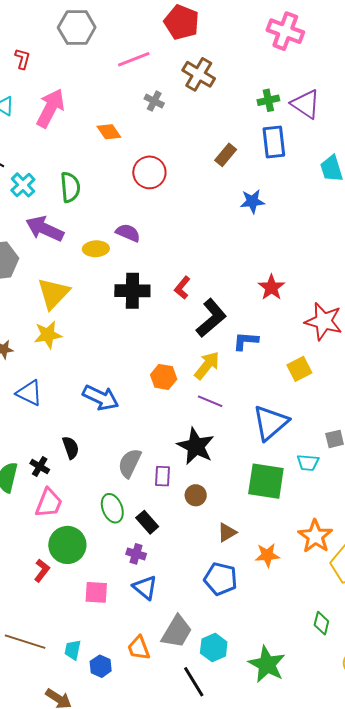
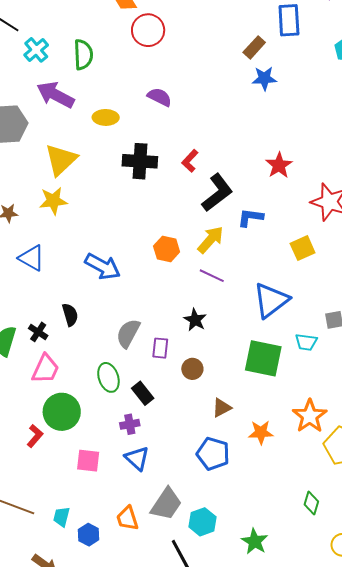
brown rectangle: (226, 155) -> (254, 47), moved
red circle: (149, 172) -> (148, 30), moved
purple semicircle: (128, 233) -> (160, 97), moved
black star: (196, 446) -> (195, 320), size x0.6
purple cross: (136, 554) -> (130, 424), turned -30
green star: (267, 664) -> (255, 541), size x0.7

